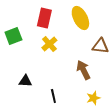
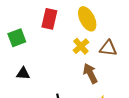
yellow cross: (49, 44) -> (81, 46), moved
black triangle: (25, 81) -> (23, 73), moved

